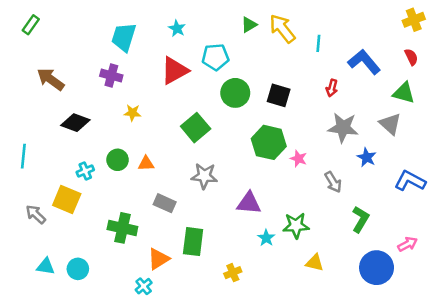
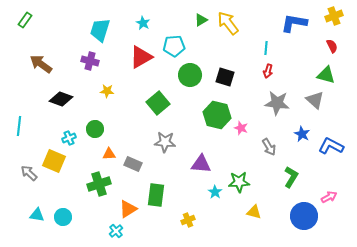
cyan line: (318, 43) -> (266, 48), moved
blue L-shape: (364, 62) -> (294, 23), moved, turned -40
blue star: (367, 157) -> (302, 134), moved
orange triangle: (146, 164) -> (109, 154), moved
green cross: (122, 228) -> (99, 184), turned -30

